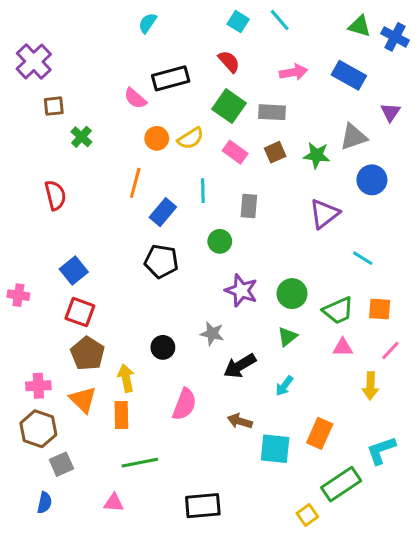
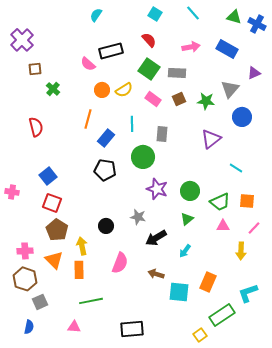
cyan line: (280, 20) -> (193, 13), moved
purple triangle: (390, 112) -> (254, 73), turned 32
gray triangle: (353, 137) -> (230, 89), turned -30
green circle: (220, 241) -> (143, 157), size x1.5

